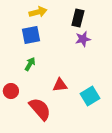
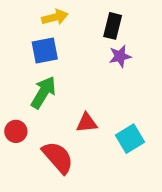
green arrow: (30, 64) -> (43, 92), size x1.6

